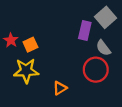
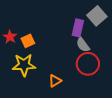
gray semicircle: (103, 48) -> (83, 45), moved

